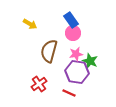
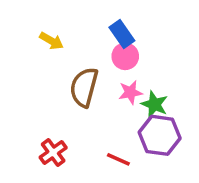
purple hexagon: (77, 72) -> (160, 135), moved
red cross: (39, 84) -> (53, 152), moved

